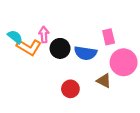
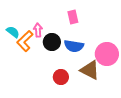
pink rectangle: (109, 37) -> (73, 17), moved
orange L-shape: (29, 47) -> (25, 41), turned 105
brown triangle: (104, 81) -> (90, 70), size x1.5

